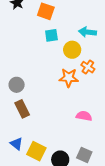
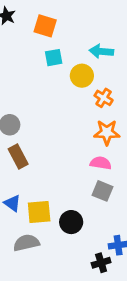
orange star: (69, 78) -> (107, 132), moved
yellow square: (36, 151) -> (39, 212), turned -30
gray square: (84, 155) -> (103, 191), moved

